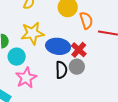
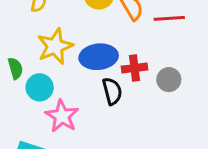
red cross: (79, 50) -> (134, 68), moved, turned -35
gray circle: (77, 67) -> (169, 80), moved

